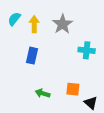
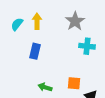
cyan semicircle: (14, 19) -> (17, 24), moved
gray star: (62, 24) -> (75, 21), moved

